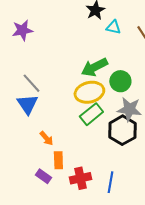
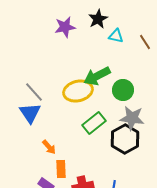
purple star: (22, 30) -> (65, 27), moved
yellow ellipse: (89, 92) -> (78, 91), moved

